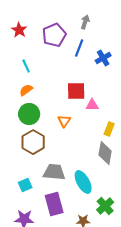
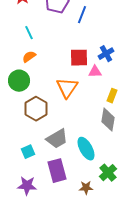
blue cross: (103, 58) -> (106, 54), moved
green circle: (29, 114) -> (19, 81), moved
orange triangle: (64, 121) -> (67, 88), size x1.6
gray trapezoid: (54, 172) -> (57, 139), turned 145

